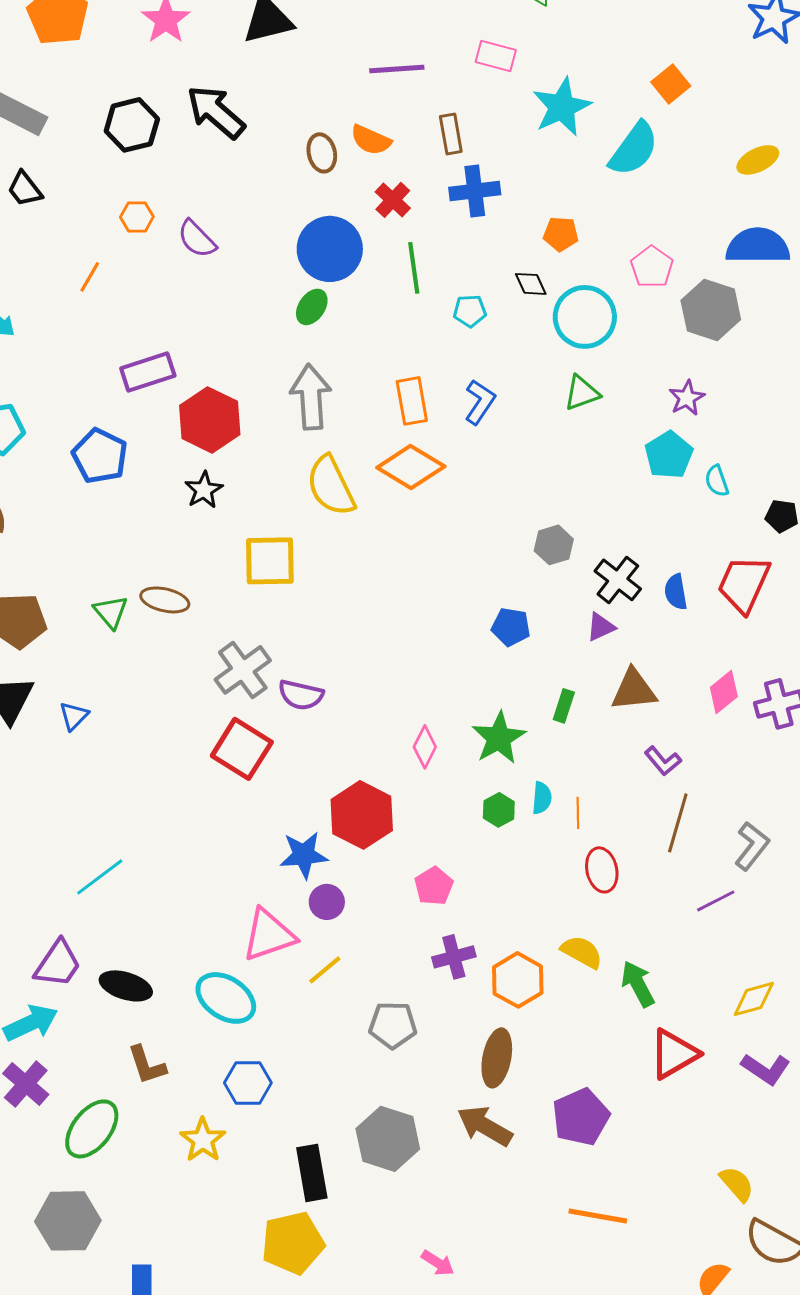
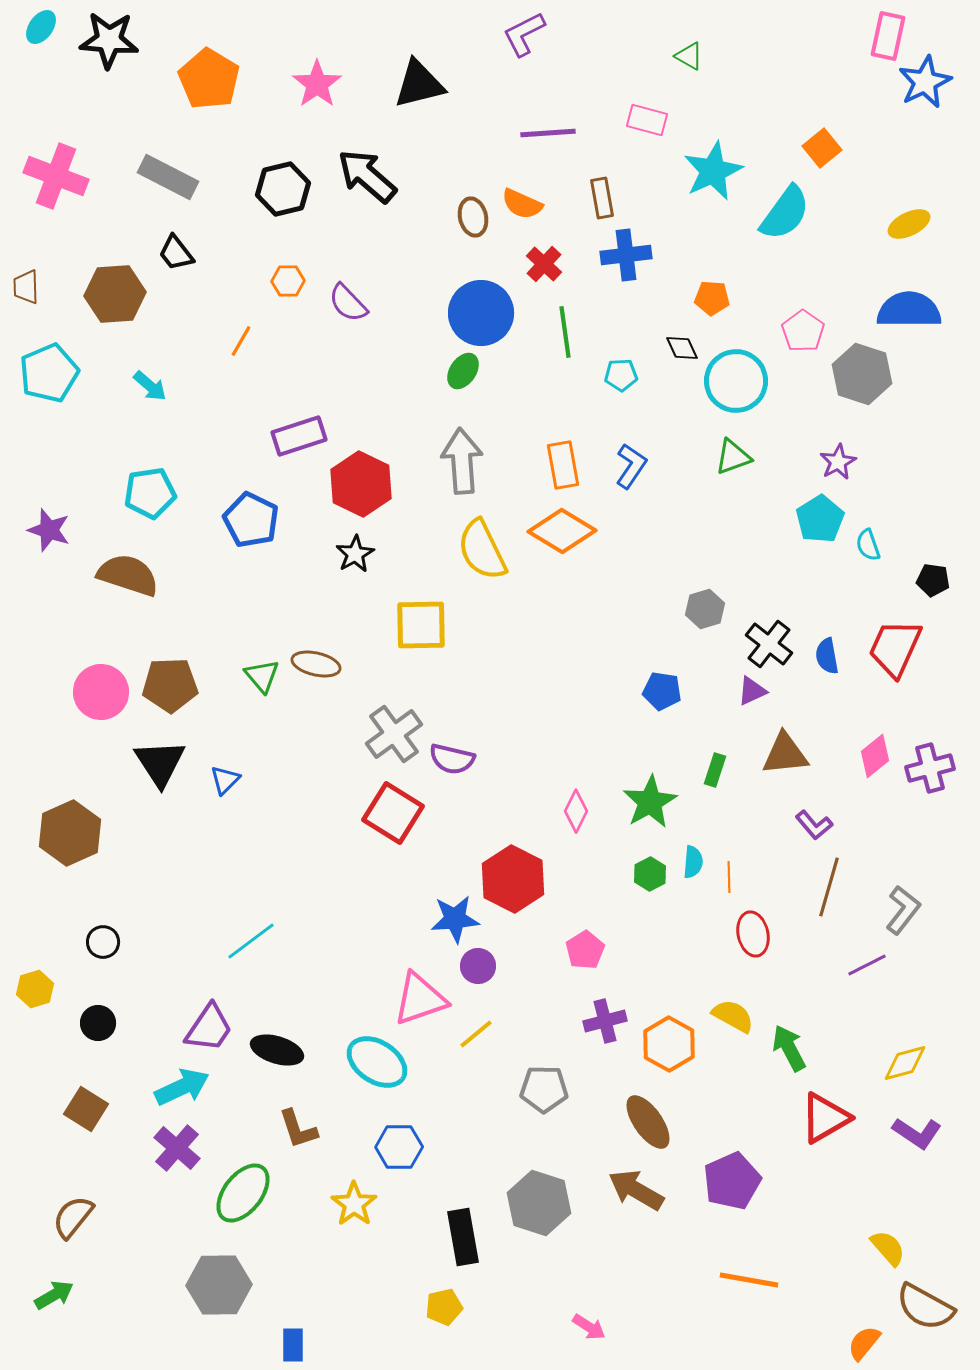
brown ellipse: (497, 1058) -> (648, 1122), turned -46
yellow pentagon: (293, 1243) -> (444, 1307), size x0.6

